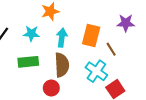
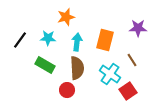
brown line: (111, 49) -> (132, 60), moved
green rectangle: (28, 62) -> (45, 65), turned 36

